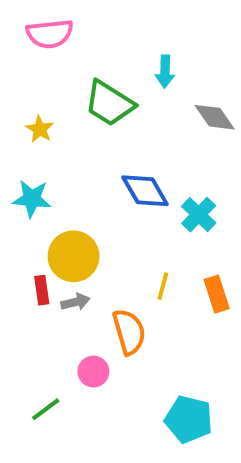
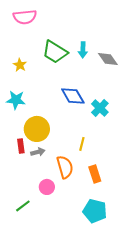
cyan arrow: (165, 72) -> (83, 50), moved
orange rectangle: (217, 294) -> (95, 174), moved

